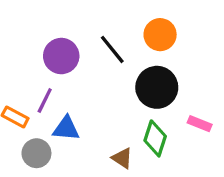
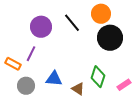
black circle: (157, 87) -> (110, 38), moved
pink rectangle: (200, 124) -> (124, 85), moved, turned -56
blue triangle: (66, 129) -> (54, 79), moved

